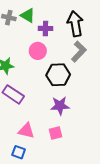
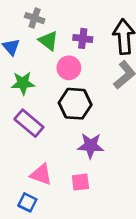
green triangle: (28, 15) -> (48, 41), moved
black hexagon: (58, 75) -> (75, 104), moved

